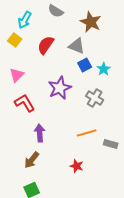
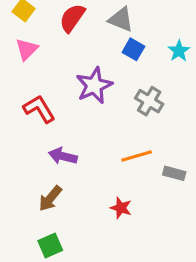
blue square: (85, 65) -> (133, 49), turned -32
cyan star: (104, 69) -> (179, 51), moved
pink triangle: (17, 75) -> (27, 49), moved
purple arrow: (40, 133) -> (63, 156), turned -72

